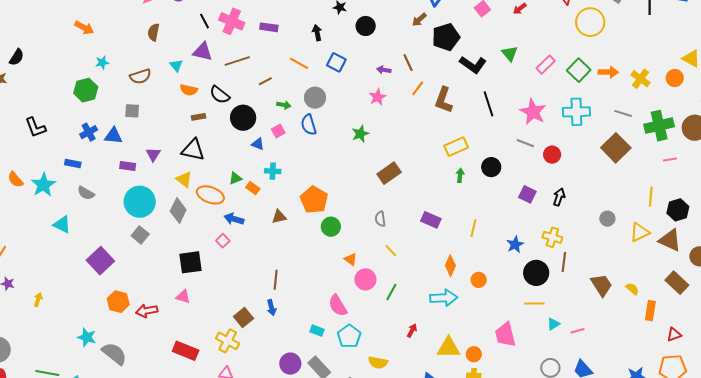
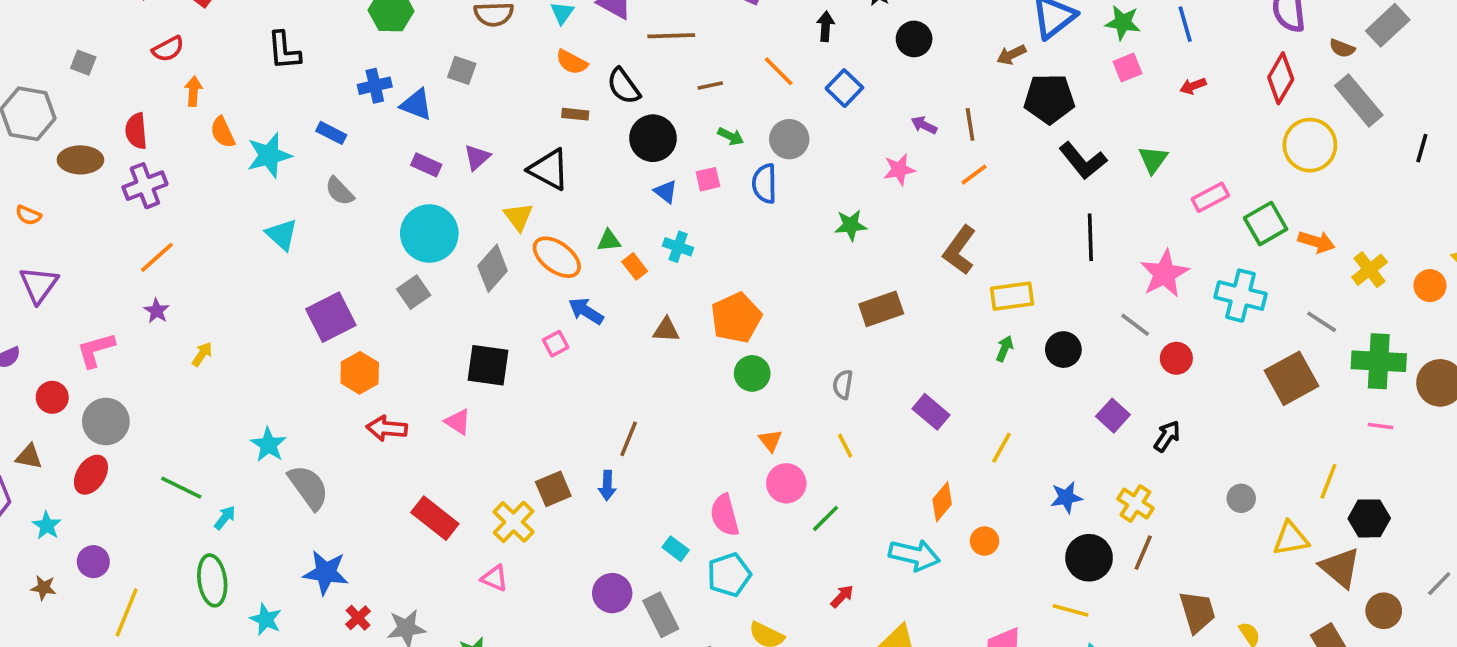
brown L-shape: (444, 100) -> (960, 250), moved
orange hexagon: (118, 302) -> (360, 373), moved

